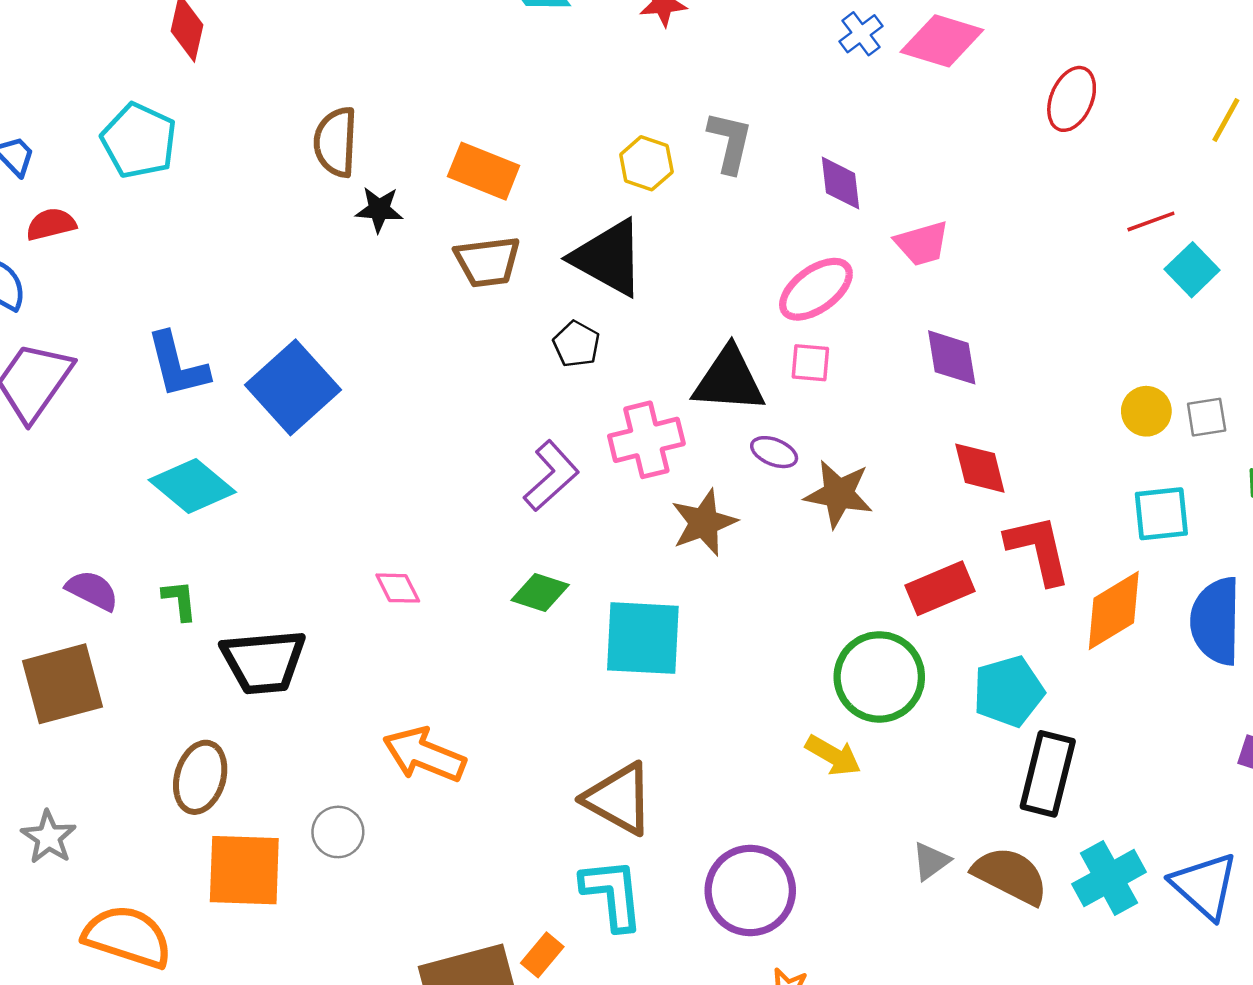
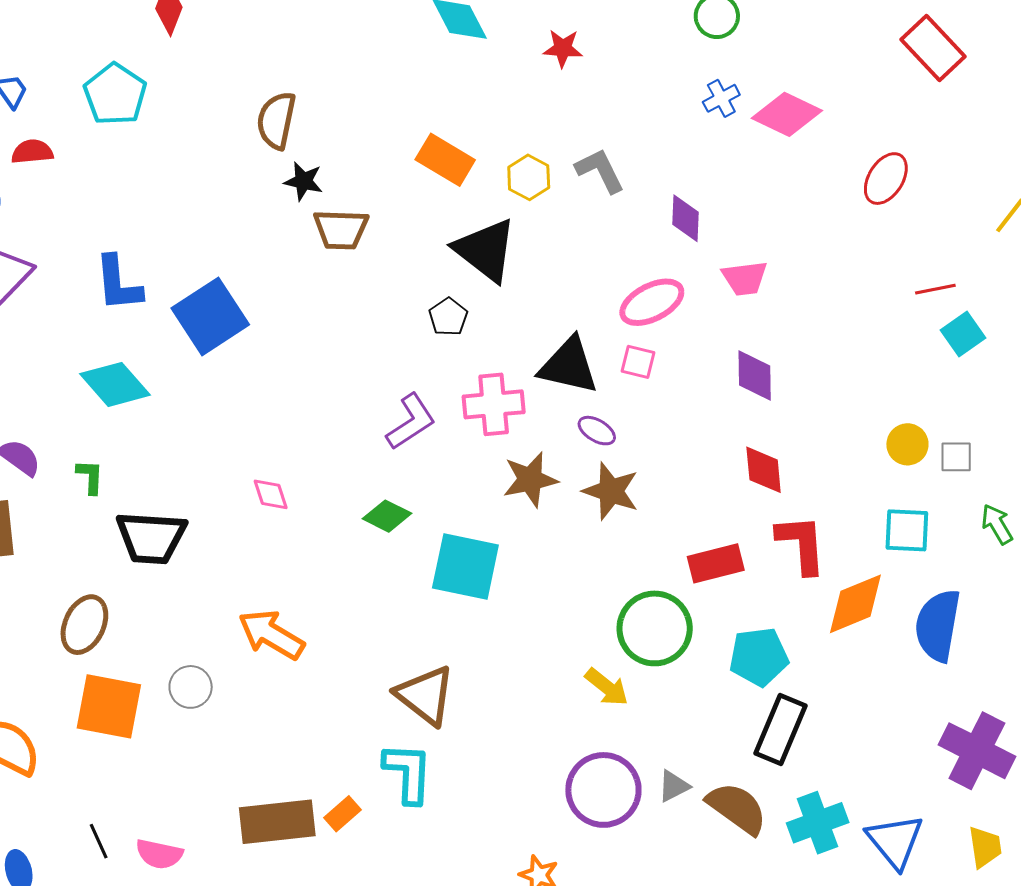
gray L-shape: (730, 142) -> (600, 171), turned -48
orange rectangle: (484, 171) -> (445, 160), moved
brown trapezoid: (487, 262) -> (341, 229), moved
brown star: (839, 494) -> (611, 491), moved
purple circle: (750, 891) -> (603, 790), moved

